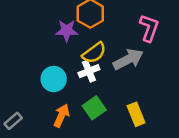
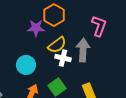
gray arrow: (128, 59) -> (83, 50), turned -60
white cross: (89, 71) -> (63, 58), moved, turned 35

